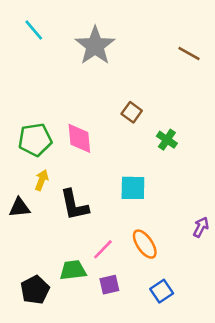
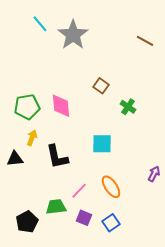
cyan line: (34, 30) -> (40, 24), moved
purple square: (109, 285) -> (84, 218), turned 35
blue square: (162, 291) -> (111, 223), moved

